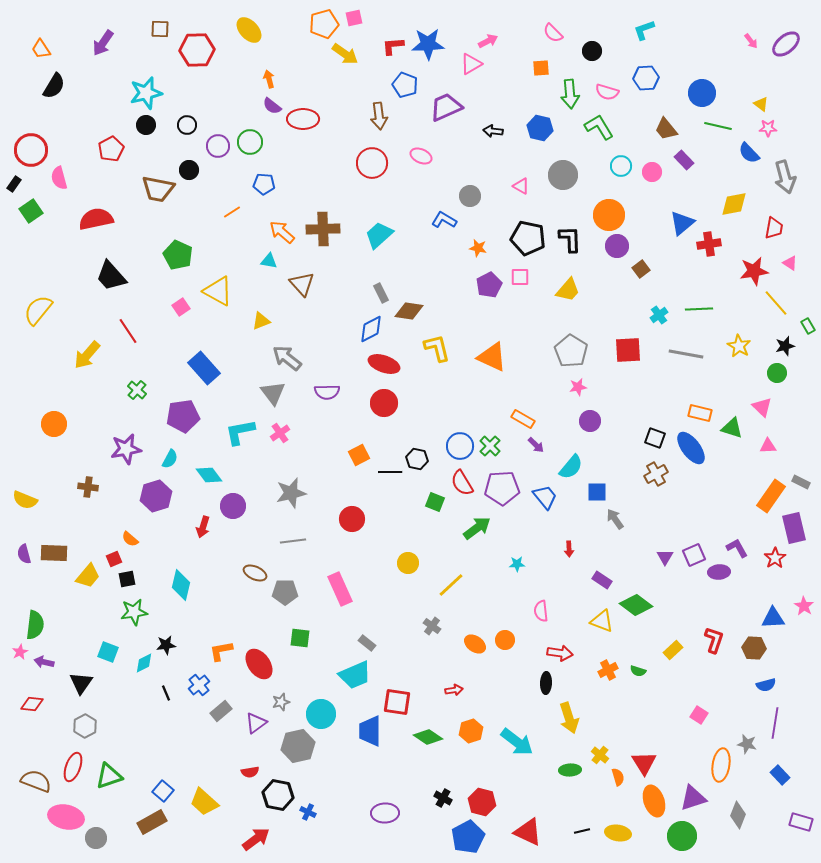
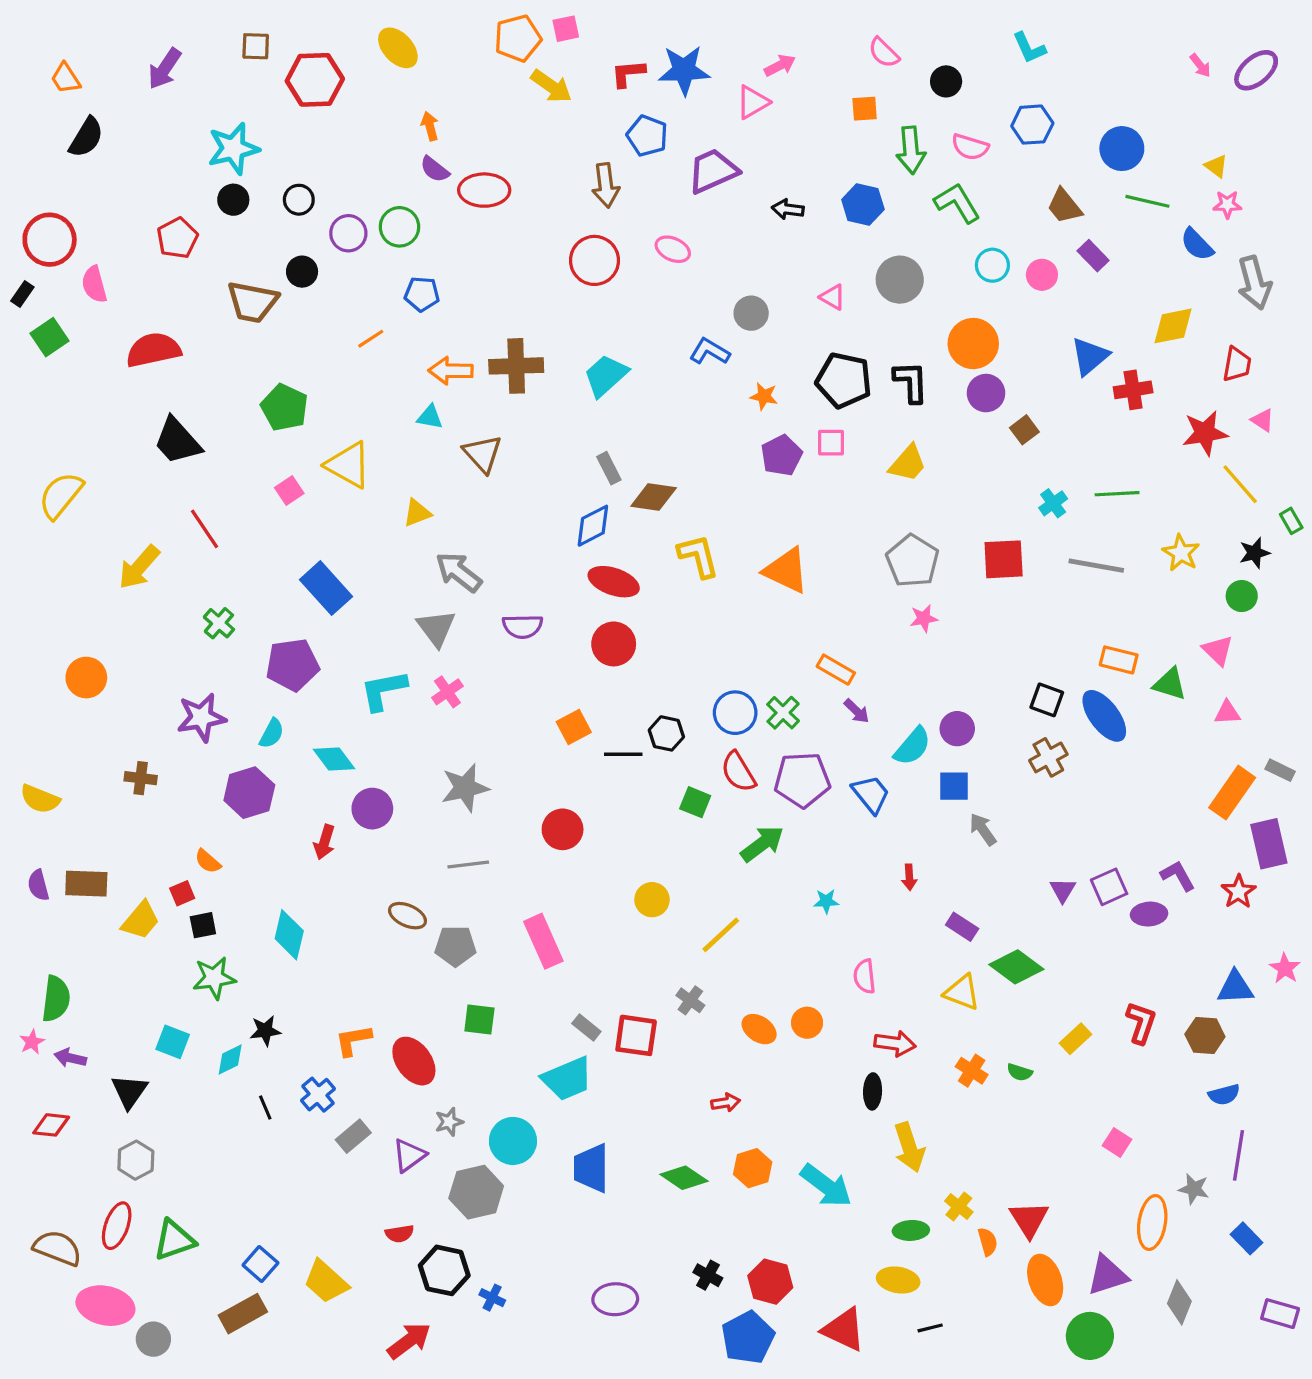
cyan L-shape: (644, 30) -> (1029, 48), turned -95
orange arrow: (282, 232) -> (451, 371), turned -40
purple circle: (590, 421) -> (957, 729), moved
orange cross: (608, 670) -> (972, 1071), turned -30
red square: (397, 702) -> (636, 1035), moved
yellow ellipse: (618, 833) -> (898, 1280), moved

